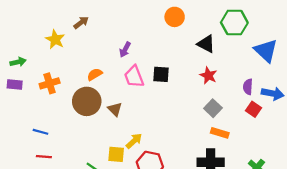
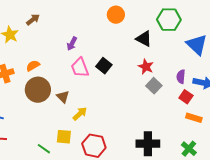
orange semicircle: (95, 74) -> (33, 66), moved
black square: (161, 74) -> (104, 66), turned 35
gray square: (213, 108) -> (154, 86), moved
orange rectangle: (220, 133) -> (194, 118), moved
yellow arrow: (134, 141) -> (80, 114), moved

